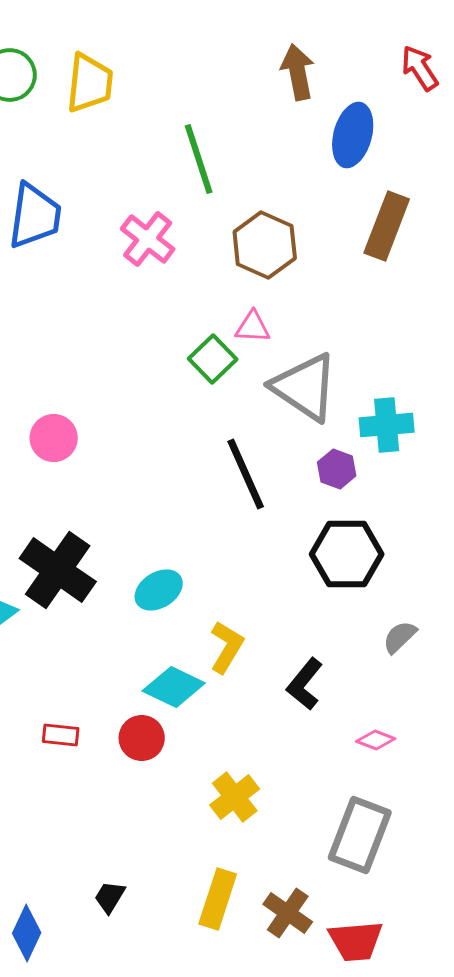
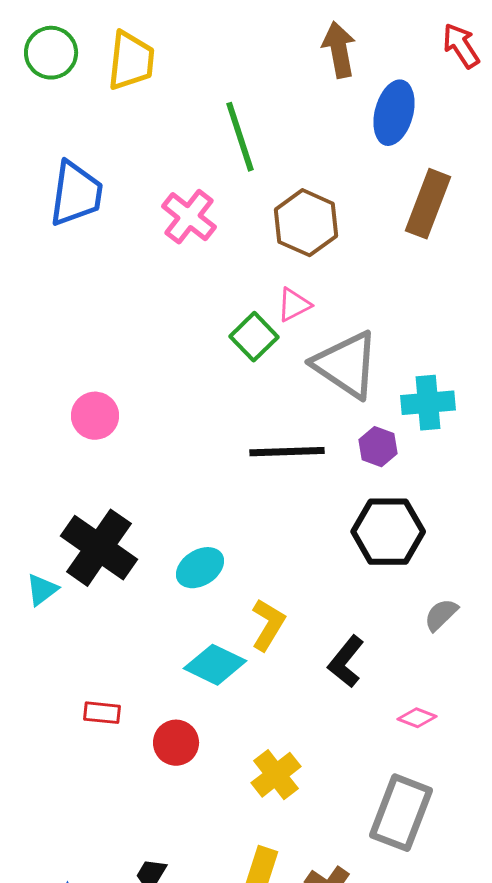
pink triangle: (253, 327) -> (294, 305), turned -30
black line: (246, 474) -> (287, 452), turned -68
red circle: (142, 738) -> (176, 743), moved

